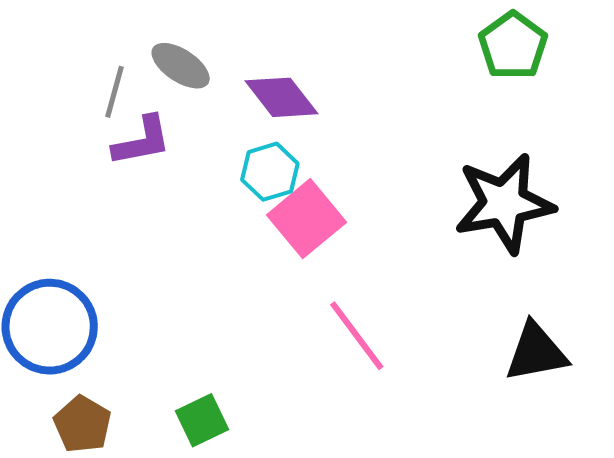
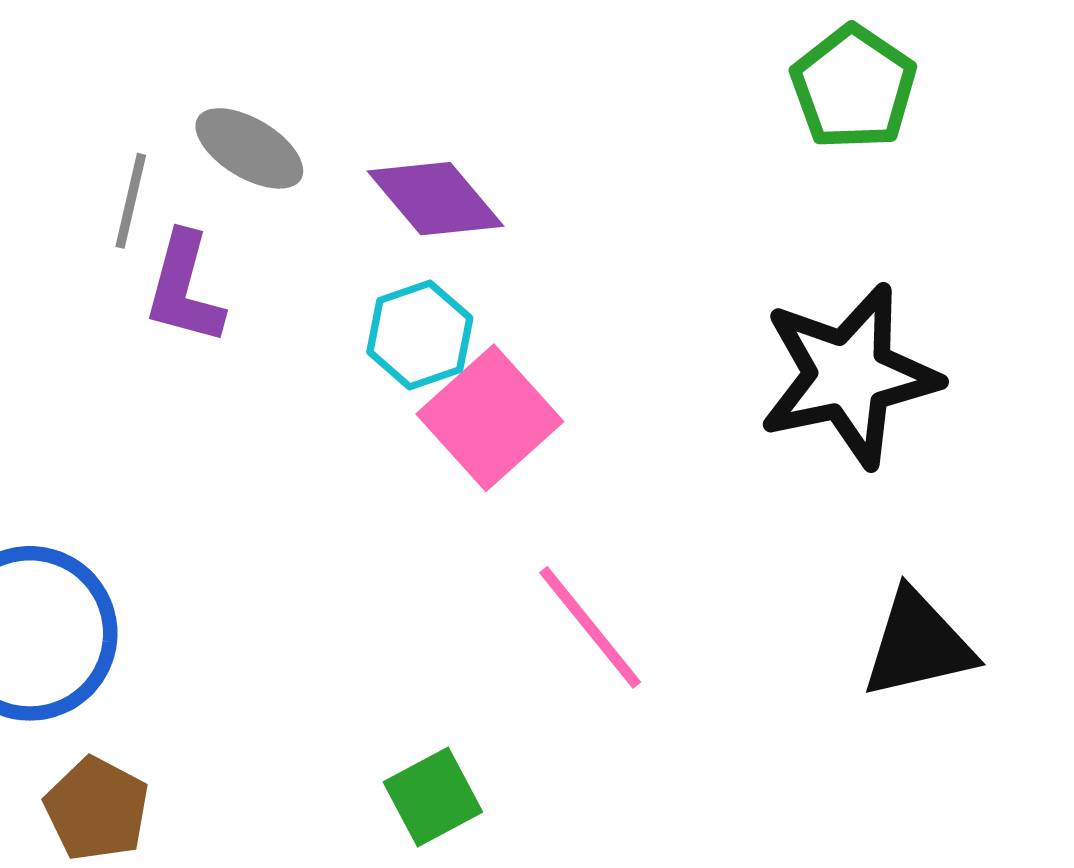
purple L-shape: (142, 141) -> (184, 288), turned 118
green square: (202, 420) -> (433, 797), moved

